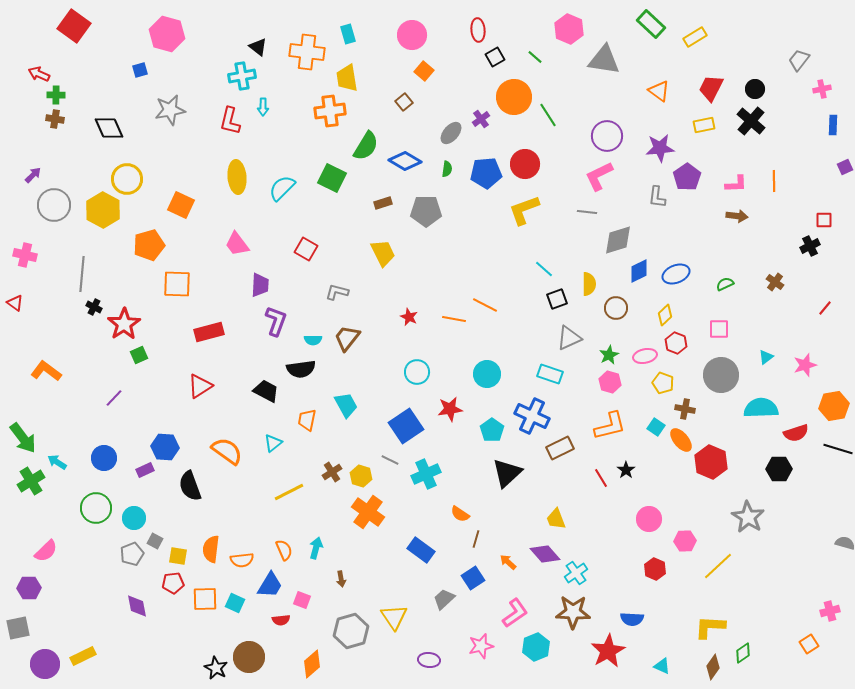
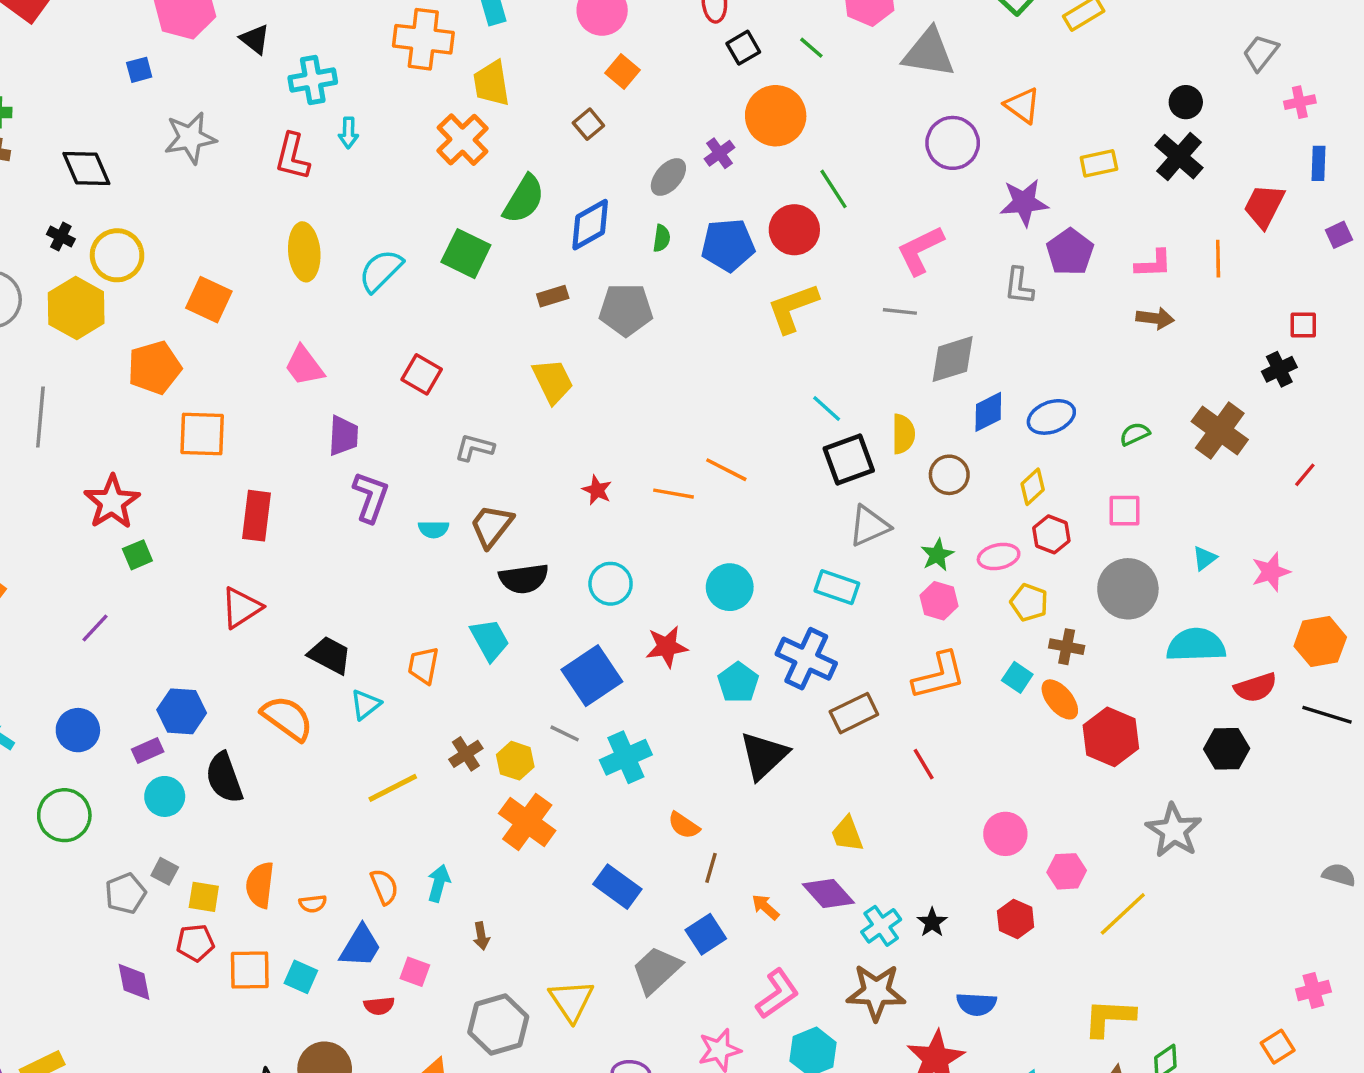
black triangle: (258, 47) -> (255, 39), moved
red trapezoid: (711, 88) -> (1264, 206), moved
orange cross: (330, 111) -> (463, 140), turned -36
green line: (548, 115) -> (833, 189), moved
purple circle: (607, 136) -> (953, 143), moved
blue diamond: (405, 161) -> (590, 225), turned -60
brown cross: (775, 282) -> (1220, 431), size x1.8
black square: (557, 299) -> (849, 459), size x1.4
black cross: (94, 307) -> (61, 237), moved
red rectangle: (209, 332) -> (257, 516), turned -68
black semicircle: (301, 369) -> (524, 579), moved
black trapezoid: (266, 391) -> (330, 655), moved
black star: (626, 470) -> (932, 922), moved
cyan circle: (134, 518) -> (165, 796), moved
orange semicircle: (242, 560) -> (313, 904), size x0.7
gray trapezoid: (444, 599) -> (657, 970), size x1.4

